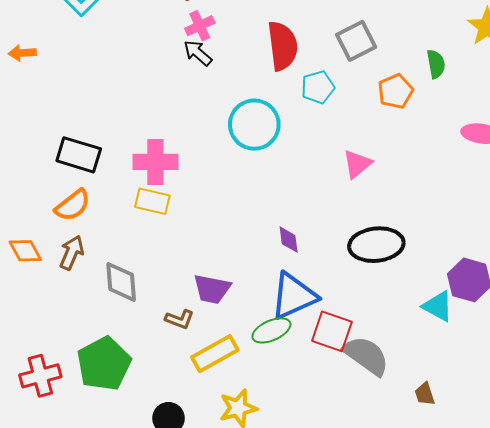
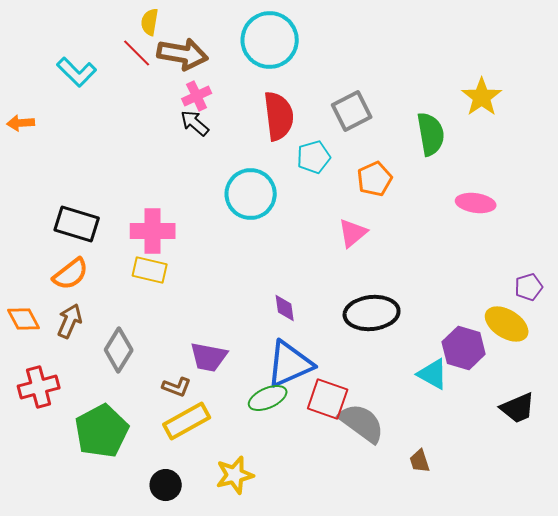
green semicircle: (436, 64) -> (431, 134), size x1.5
orange pentagon: (396, 91) -> (375, 179), moved
gray diamond: (121, 282) -> (119, 350), turned 36
yellow rectangle: (215, 354) -> (187, 421), moved
red cross: (40, 376) -> (39, 387), moved

